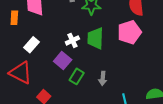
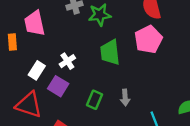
white cross: (72, 40) -> (67, 61), moved
purple square: (63, 61) -> (58, 86), moved

